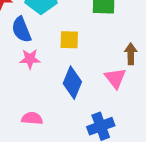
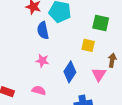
yellow square: (69, 40) -> (88, 45), moved
pink star: (30, 59) -> (42, 61), moved

